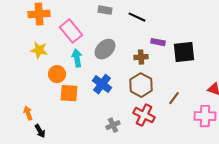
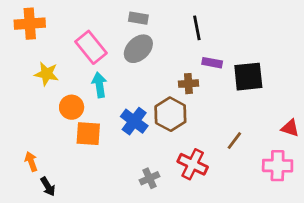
orange cross: (39, 14) -> (30, 24), moved
black line: (137, 17) -> (197, 28), moved, turned 54
gray ellipse: (105, 49) -> (138, 49), moved
brown hexagon: (141, 85) -> (170, 114), moved

